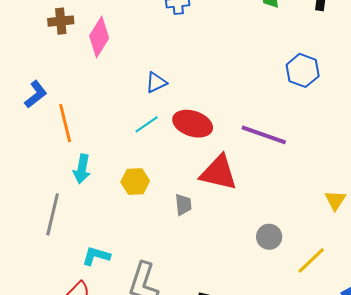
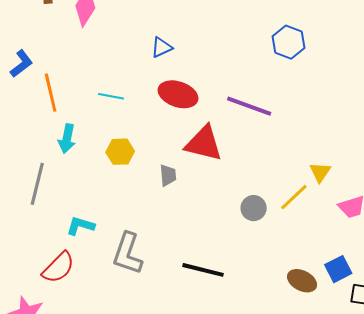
blue triangle: (156, 82) -> (162, 47), moved
cyan line: (147, 124) -> (111, 96), moved, turned 45
yellow line: (311, 260) -> (294, 197), moved

